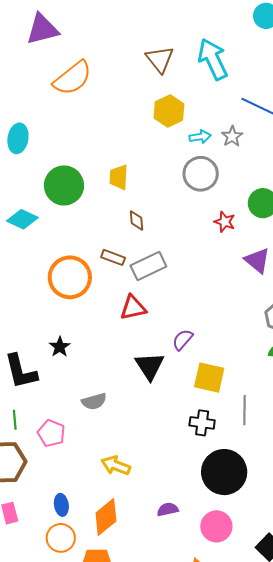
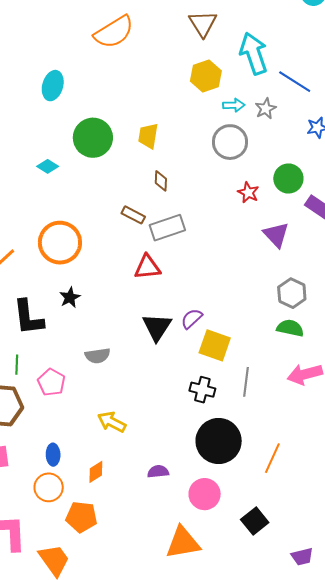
cyan arrow: (213, 59) -> (254, 54), moved
cyan diamond: (22, 219) -> (48, 166), size x0.7
orange circle: (70, 277) -> (60, 243), moved
purple semicircle: (183, 340) -> (192, 319), moved
orange diamond: (106, 517) -> (96, 472), size x0.6

